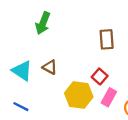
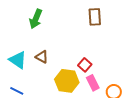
brown rectangle: (107, 39) -> (95, 17), moved
pink rectangle: (109, 97) -> (93, 83), turned -56

